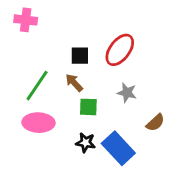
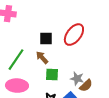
gray star: (127, 93) -> (77, 79), moved
brown semicircle: (155, 123) -> (86, 86), moved

